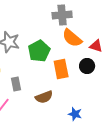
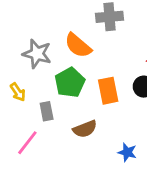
orange semicircle: (72, 38) -> (78, 46), moved
green pentagon: (39, 51) -> (70, 82), moved

